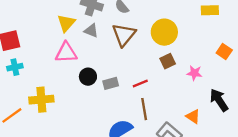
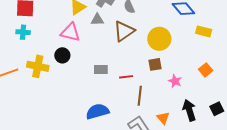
gray triangle: (91, 31) -> (97, 20), turned -40
black circle: (88, 77) -> (62, 55), moved
brown line: (144, 109) -> (140, 96), moved

